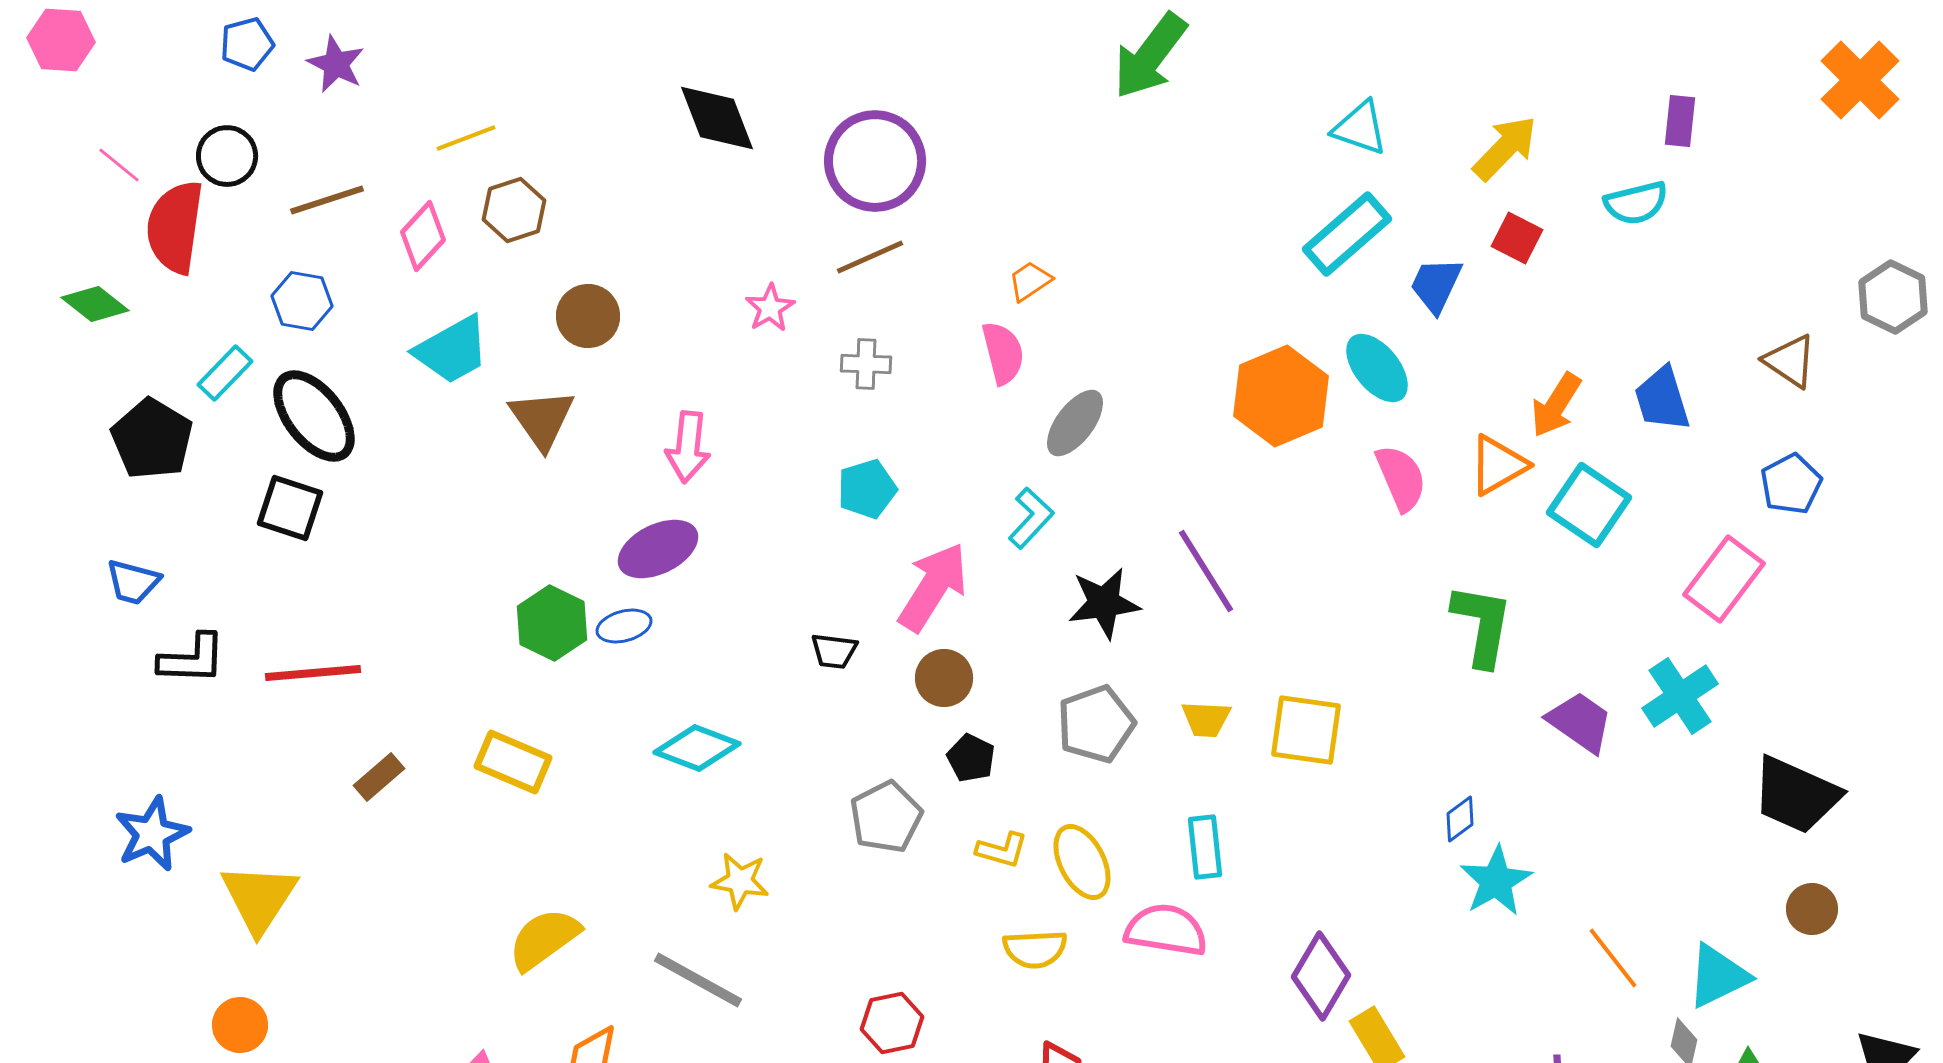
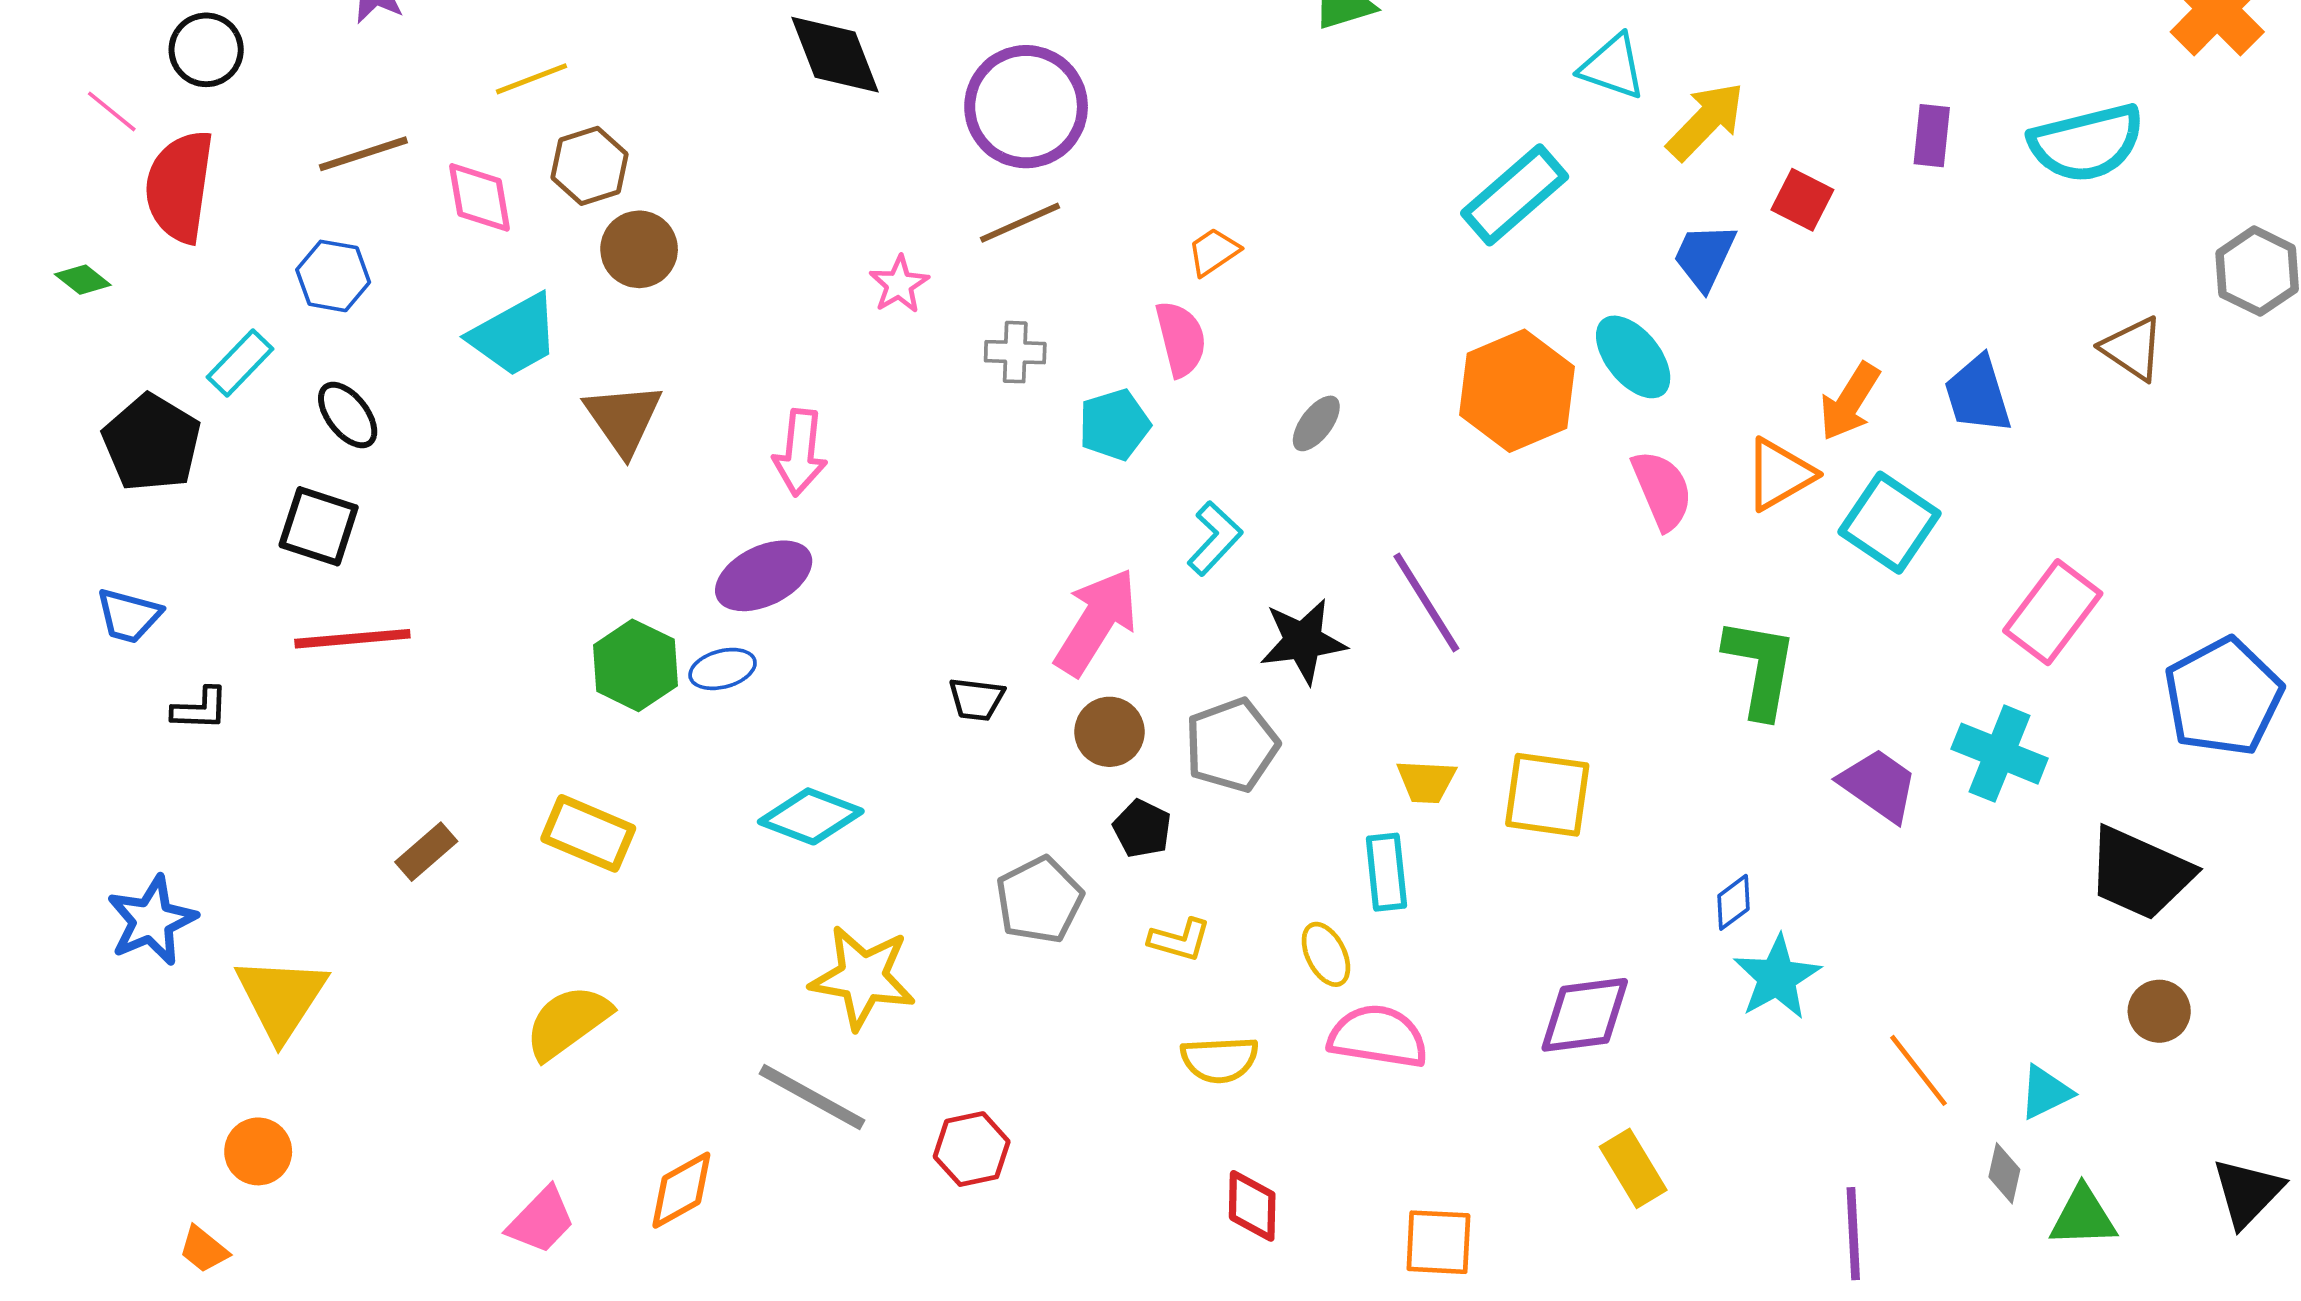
purple rectangle: (1680, 121) -> (1932, 136), moved
yellow arrow: (1505, 148) -> (1706, 121), moved
black circle: (227, 156) -> (206, 50), moved
cyan semicircle: (1636, 203) -> (2087, 143), moved, size x1.5
cyan rectangle: (1347, 234) -> (1515, 195), moved
pink diamond: (423, 236) -> (479, 197), turned -52
green diamond: (95, 304) -> (83, 280), size x0.7
brown circle: (588, 316) -> (639, 249), moved
black ellipse: (314, 416) -> (348, 415), size x0.6
gray ellipse: (1075, 423) -> (1316, 423), moved, size x0.7
blue pentagon: (1791, 484) -> (2223, 697), moved, size x1.6
cyan pentagon: (867, 489) -> (1114, 425), moved
black L-shape: (192, 659) -> (200, 709), size x0.7
red line: (313, 673) -> (352, 639), moved
cyan cross: (1680, 696) -> (2000, 754), turned -34
gray pentagon: (1096, 724) -> (1232, 745), moved
cyan rectangle: (1205, 847) -> (1386, 872), moved
yellow ellipse: (1082, 862) -> (1326, 954), moved, size x0.7
yellow star: (740, 881) -> (863, 977), size x1.5
yellow semicircle: (544, 939) -> (568, 1022), moved
purple diamond: (1321, 976) -> (1585, 1015), moved, turned 52
cyan triangle: (1718, 976) -> (2045, 1092), size x0.7
red hexagon: (892, 1023) -> (972, 1149), moved

